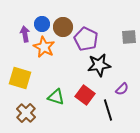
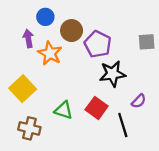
blue circle: (42, 24) -> (45, 17), moved
yellow square: (20, 78) -> (23, 89), turned 30
brown cross: (26, 113) -> (29, 128), turned -30

